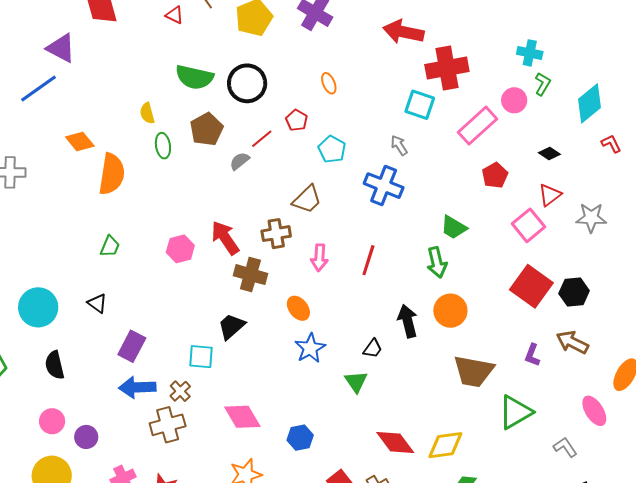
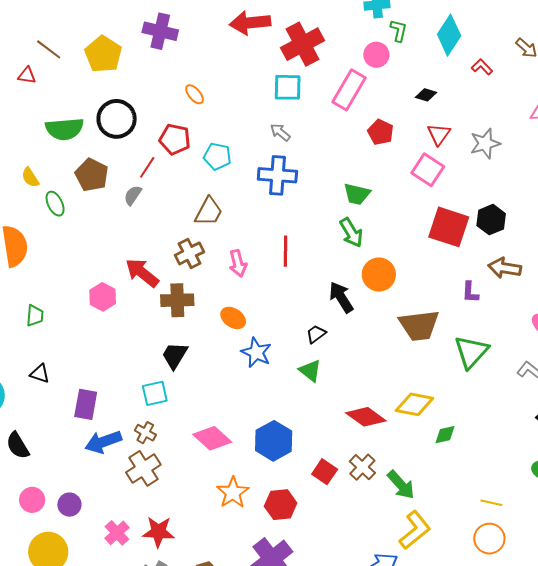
red pentagon: (297, 120) -> (175, 139), size x1.4
black trapezoid: (373, 349) -> (316, 334), turned -145
blue hexagon: (300, 438) -> (274, 441), size x1.5
yellow diamond: (445, 445) -> (414, 404), turned 36

